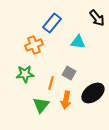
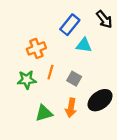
blue rectangle: (52, 23) -> (70, 25), moved
orange line: (51, 83) -> (50, 72), moved
green triangle: (41, 105) -> (44, 113), turned 36

